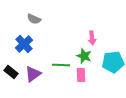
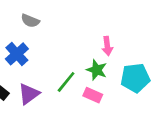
green line: (61, 65) -> (66, 82), turned -54
pink rectangle: (81, 75) -> (93, 95), turned -64

